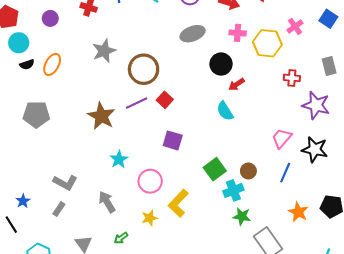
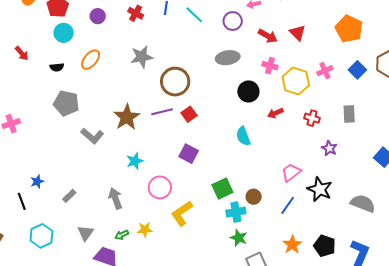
black semicircle: (27, 64) -> (57, 67), moved
red arrow: (237, 84) -> (275, 113), moved
purple star: (316, 105) -> (329, 148), size x0.6
gray L-shape: (65, 183) -> (92, 136), moved
yellow star: (150, 218) -> (145, 230), moved

